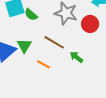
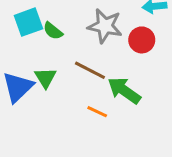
green arrow: (76, 57) -> (124, 90), size x1.6
orange line: (43, 64) -> (97, 112), moved

